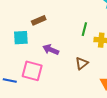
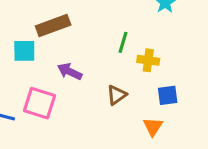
brown rectangle: (39, 20) -> (53, 26), size x1.5

